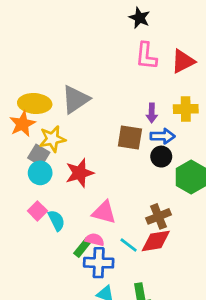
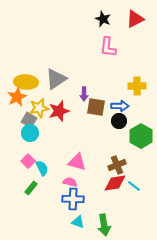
red triangle: (183, 61) -> (135, 19), moved
purple arrow: (152, 113) -> (84, 94), moved
red star: (80, 173) -> (59, 111), moved
cyan line: (129, 245) -> (134, 186), moved
green rectangle: (82, 248) -> (31, 188), moved

